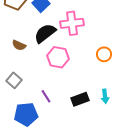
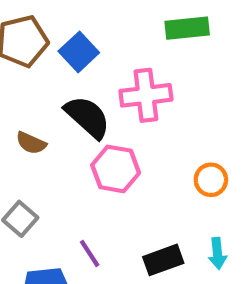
black semicircle: (45, 33) -> (87, 117), turned 80
orange circle: (104, 54) -> (211, 180), moved

